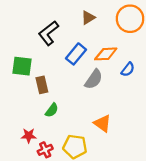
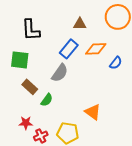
brown triangle: (88, 18) -> (80, 24), moved, turned 32
black L-shape: (48, 33) -> (31, 30), moved, turned -55
gray semicircle: (94, 79) -> (60, 73), moved
brown rectangle: (42, 85) -> (30, 87), moved, turned -35

